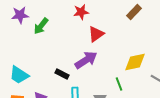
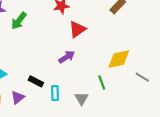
purple arrow: (86, 60) -> (67, 57), size x0.7
black rectangle: (62, 74) -> (36, 81), moved

